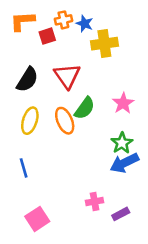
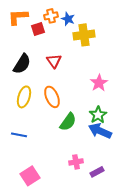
red triangle: (67, 76) -> (54, 61), size x0.7
green semicircle: (85, 108) -> (68, 122), moved
blue arrow: (124, 163) -> (100, 131), turned 50
blue line: (24, 168) -> (19, 135), turned -63

